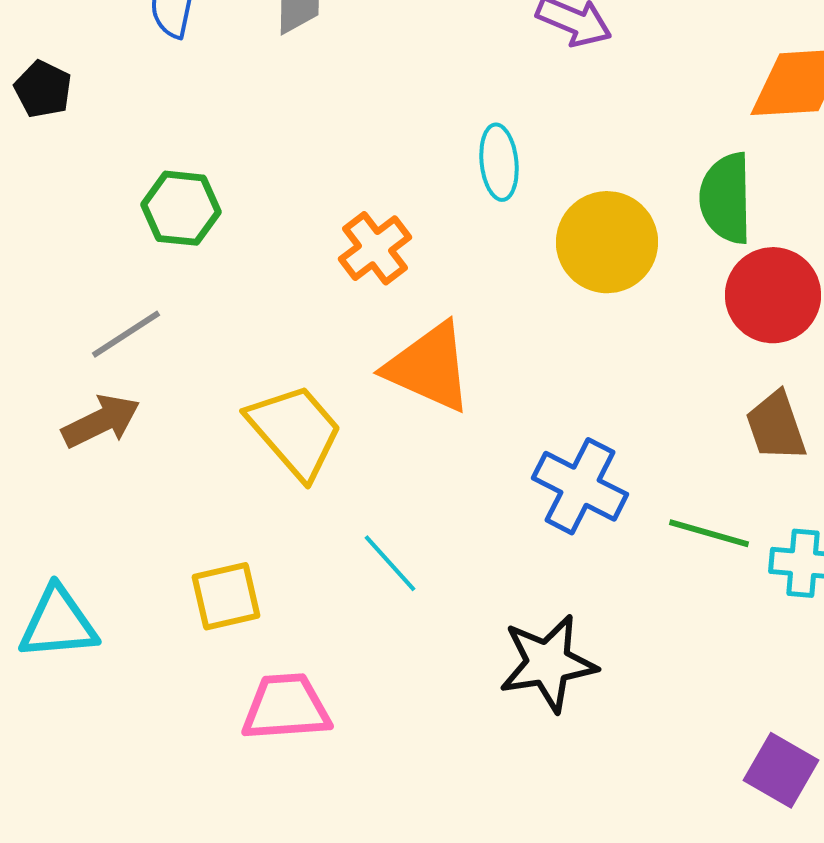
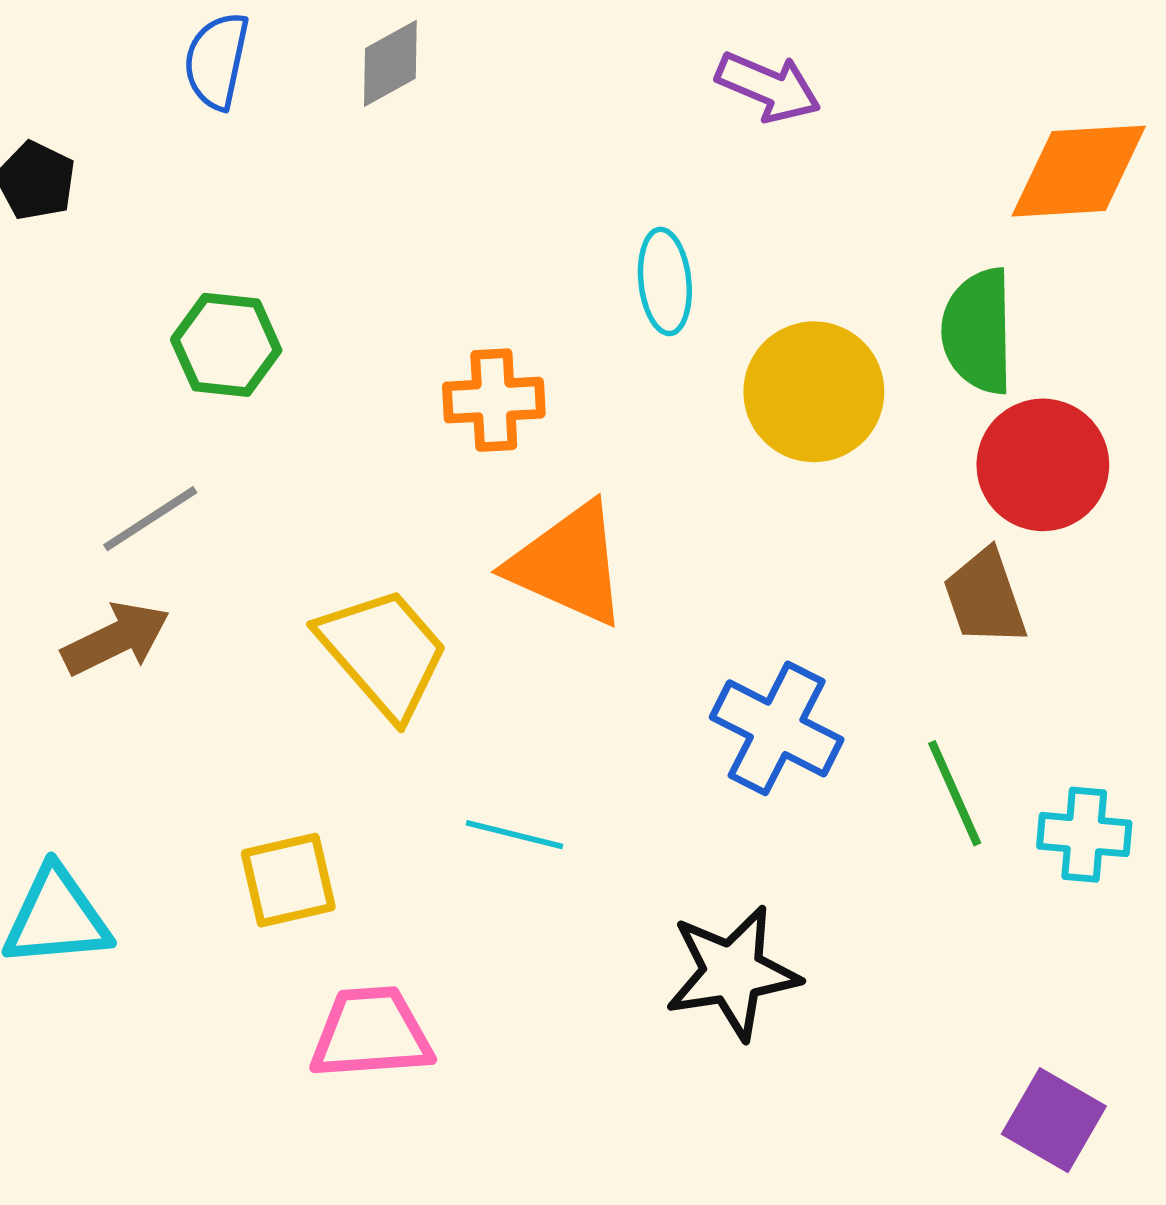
orange cross: (375, 248) -> (494, 400), turned 34
brown trapezoid: (776, 426) -> (985, 597), moved
green line: (709, 533) -> (955, 793), turned 50
cyan line: (390, 563) -> (515, 835), turned -34

